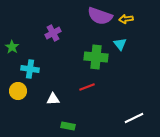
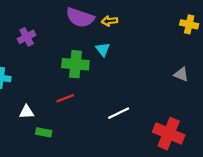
white line: (134, 118) -> (119, 113), moved
green rectangle: (68, 126) -> (44, 132), moved

